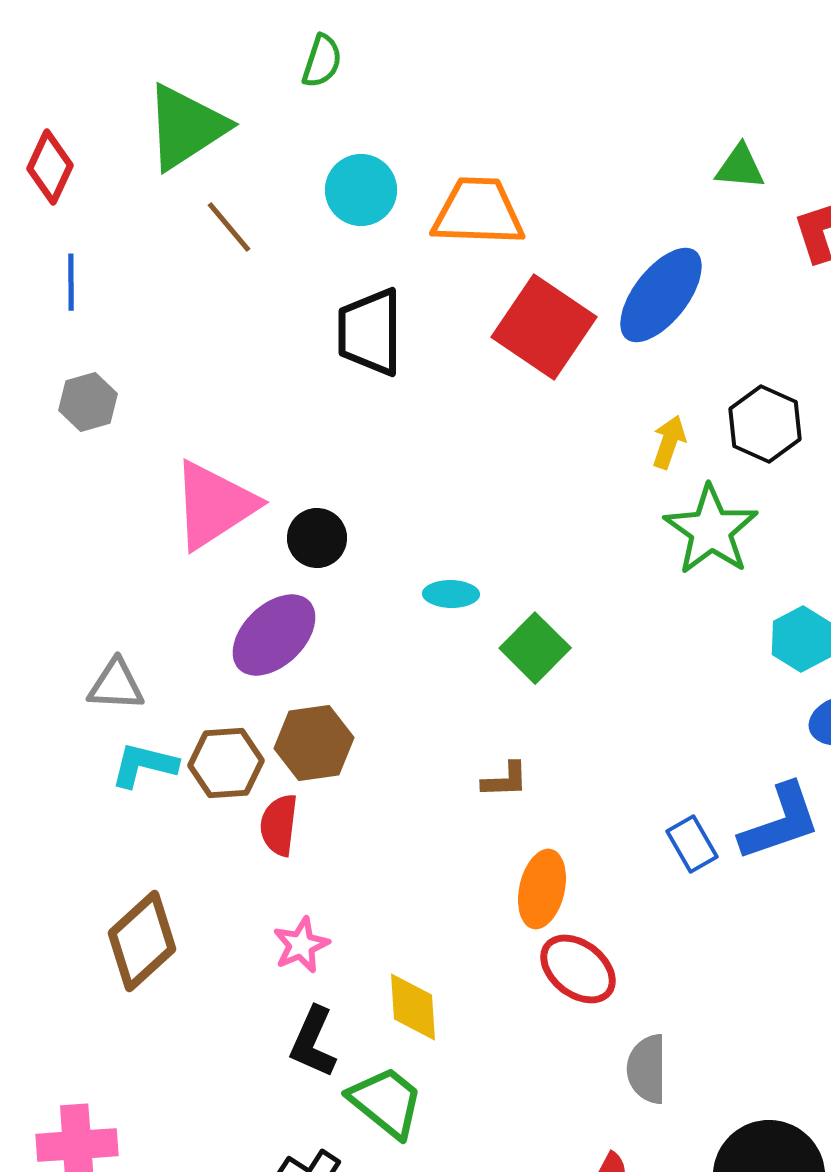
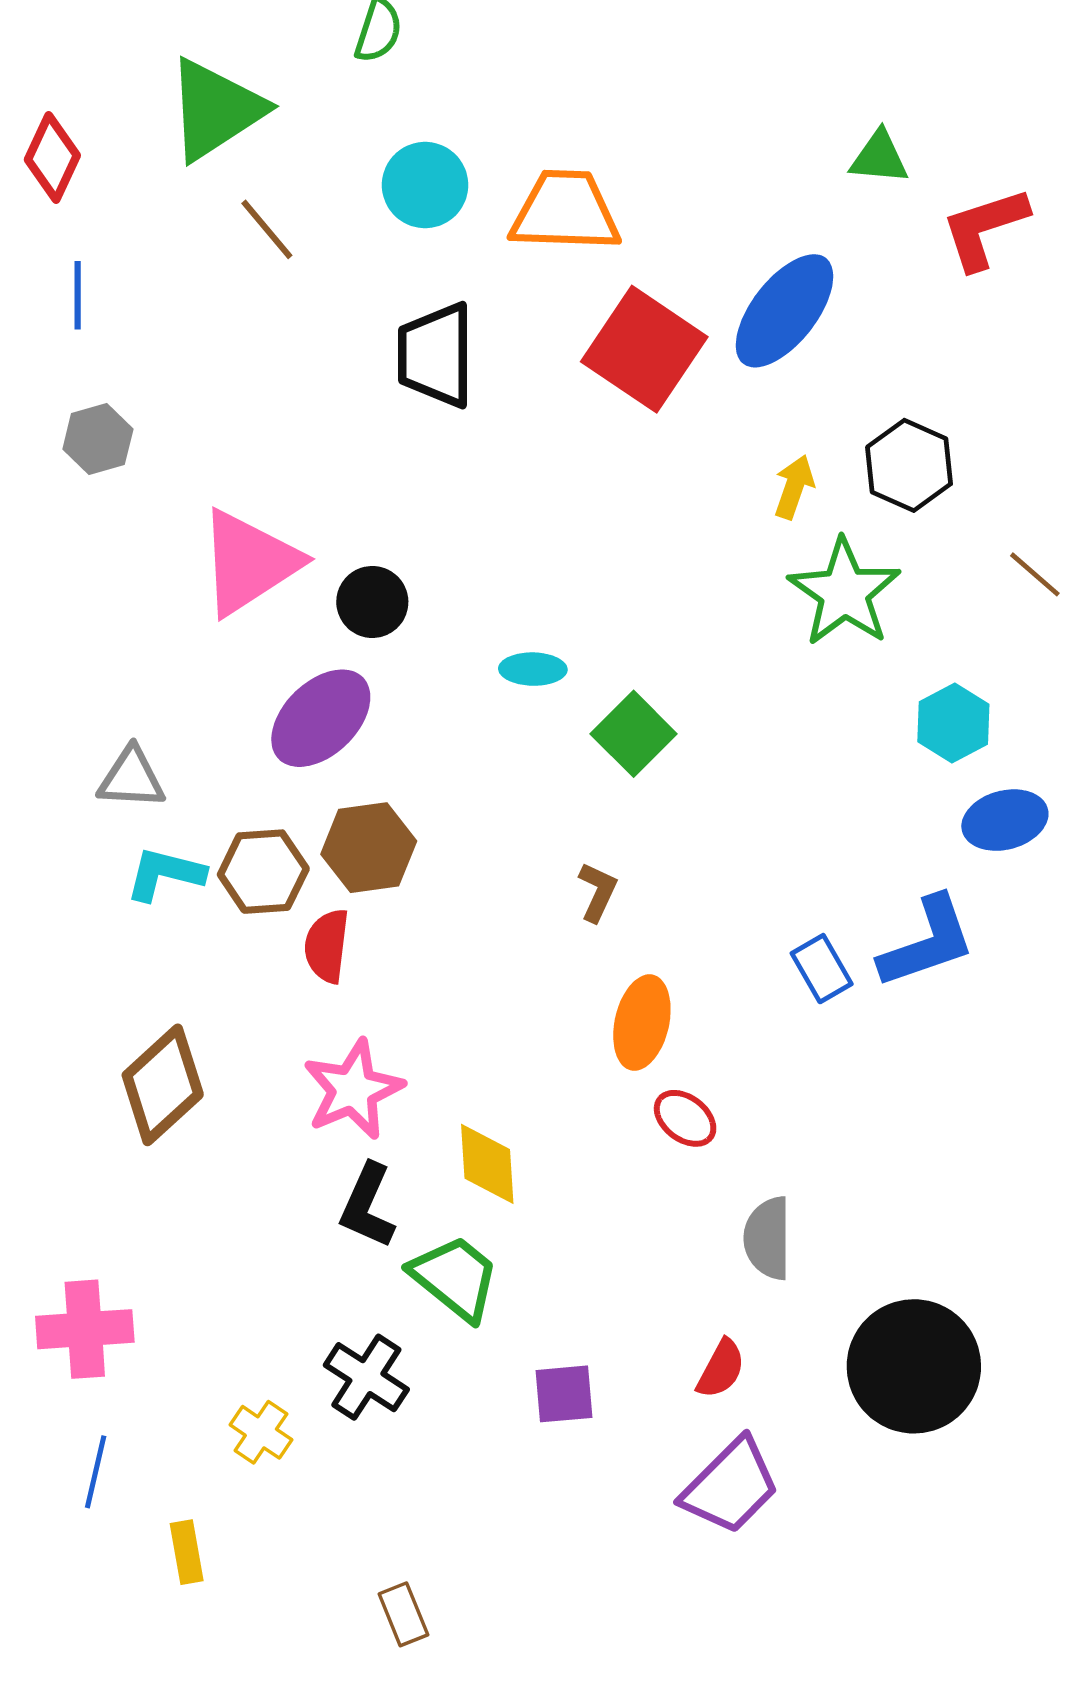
brown L-shape: (505, 780) -> (598, 892), turned -63
pink star: (301, 945) -> (353, 1090), size x1.5
red ellipse: (578, 969) -> (685, 1118), size x0.7

